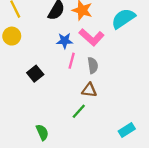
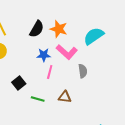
gray semicircle: (93, 65) -> (83, 71), moved
green line: (79, 111) -> (38, 99), moved, turned 64

